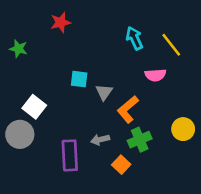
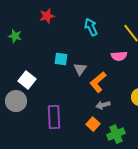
cyan arrow: (134, 38) -> (91, 27), moved
gray arrow: (100, 140) -> (103, 105), moved
green cross: (140, 140) -> (116, 134), moved

